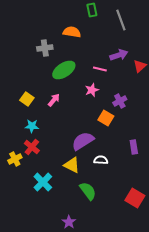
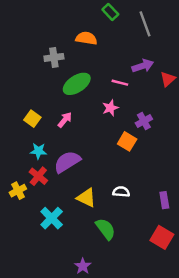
green rectangle: (92, 10) -> (110, 12), turned -32
purple semicircle: (83, 141) -> (67, 162), moved
purple rectangle: (134, 147) -> (164, 200), moved

